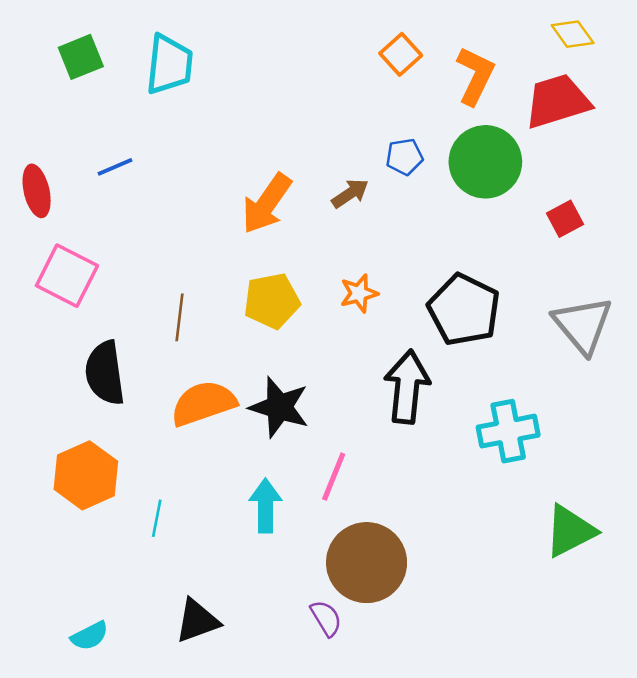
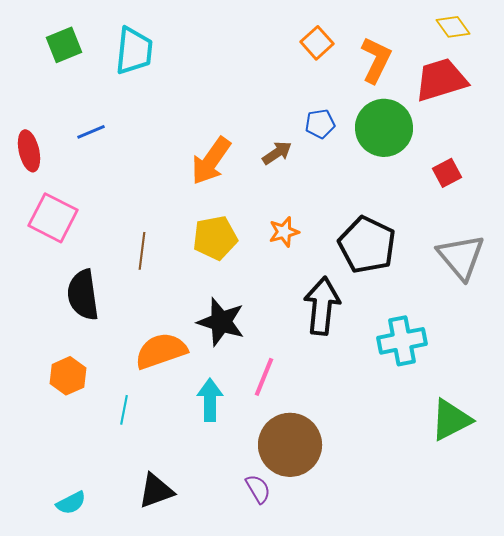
orange semicircle: (203, 403) -> (161, 351), moved
orange hexagon: (86, 475) -> (68, 376), size x0.7

